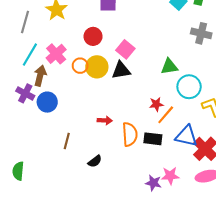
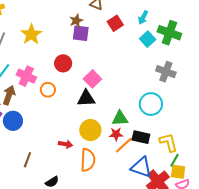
pink cross: (56, 54) -> (26, 76), turned -30
yellow circle: (97, 67) -> (90, 130), moved
green triangle: (169, 67) -> (120, 118), moved
cyan circle: (189, 87) -> (151, 104), moved
black rectangle: (153, 139) -> (141, 137), moved

